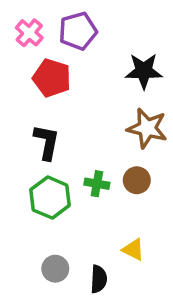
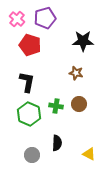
brown star: (147, 128) -> (76, 73), moved, size x0.6
yellow triangle: (133, 250) -> (89, 154), moved
black semicircle: (99, 279) -> (57, 143), moved

